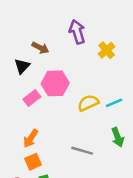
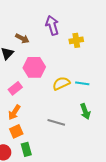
yellow cross: (107, 50) -> (76, 40), turned 32
pink rectangle: (32, 98) -> (15, 88), moved
cyan line: (114, 103) -> (82, 83), turned 32

